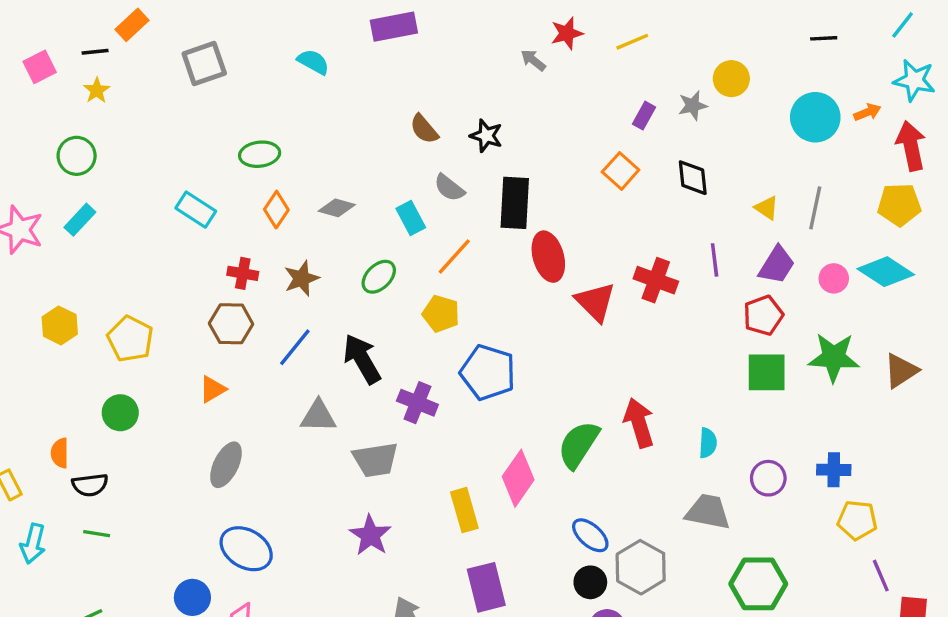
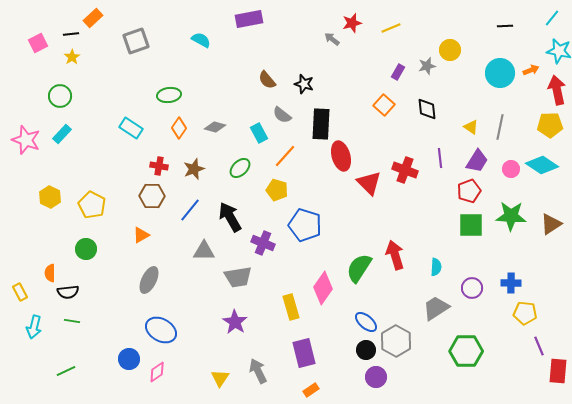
gray trapezoid: (708, 512) -> (436, 308), turned -44

